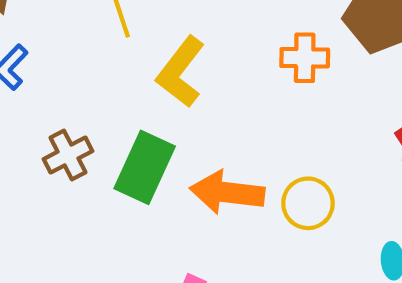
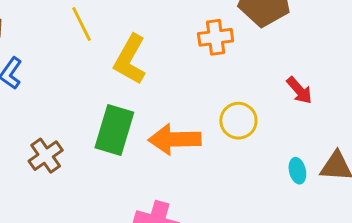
brown cross: (68, 155) -> (46, 156), moved
yellow circle: (308, 203) -> (238, 121), moved

